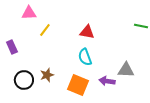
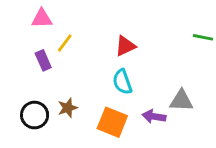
red triangle: (87, 32) -> (125, 46), turned -35
purple rectangle: (12, 47) -> (43, 60), moved

